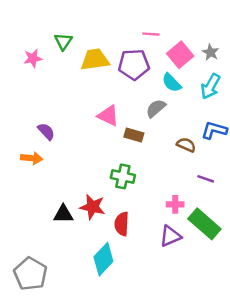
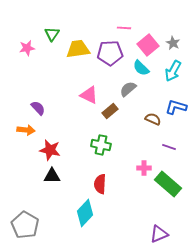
brown rectangle: (134, 135) -> (110, 111), turned -56
red star: (92, 207) -> (50, 150), moved
purple triangle: (170, 236) -> (159, 234), moved

